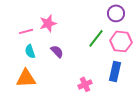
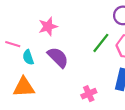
pink line: (26, 31) -> (13, 44), moved, turned 32
purple semicircle: (57, 51) -> (58, 57), size x1.5

